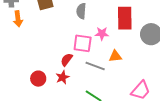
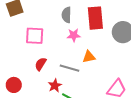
gray semicircle: (81, 11) -> (66, 15), moved
pink square: (83, 43) -> (35, 36), moved
red star: (63, 77) -> (55, 86), moved

